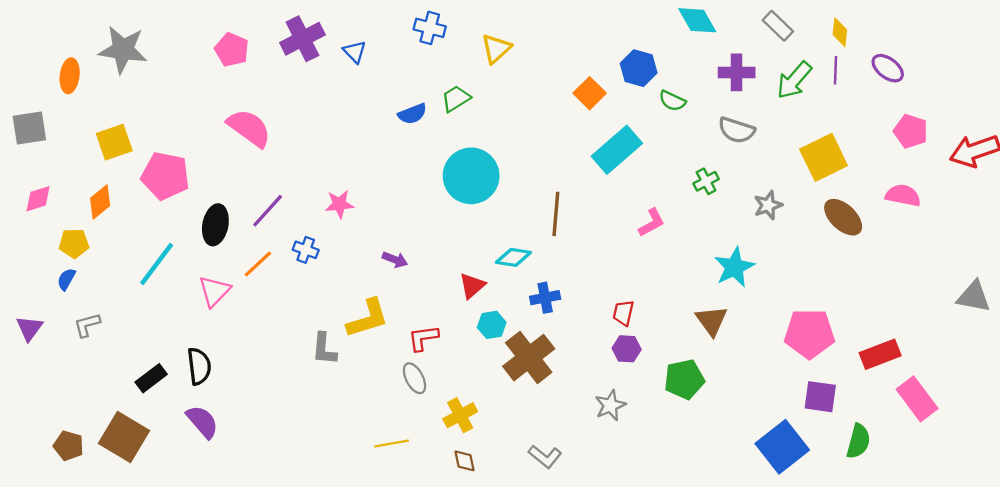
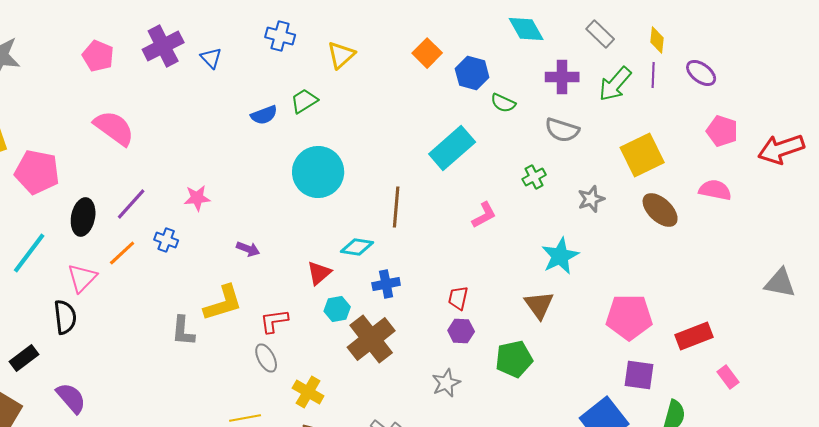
orange square: (590, 93) -> (427, 53), moved
black semicircle: (199, 366) -> (65, 317), moved
pink rectangle: (917, 399) -> (728, 377), size x0.6
yellow cross: (460, 415) -> (308, 392), turned -32

